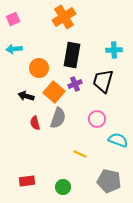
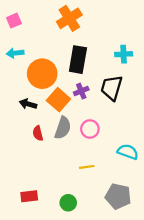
orange circle: (39, 68) -> (42, 74), size x1.4
pink circle: (97, 119) -> (90, 129), moved
yellow line: (80, 154) -> (87, 167), turned -32

